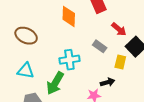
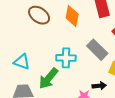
brown ellipse: (26, 36) -> (39, 15), moved
gray rectangle: (100, 46) -> (97, 50), size x1.5

